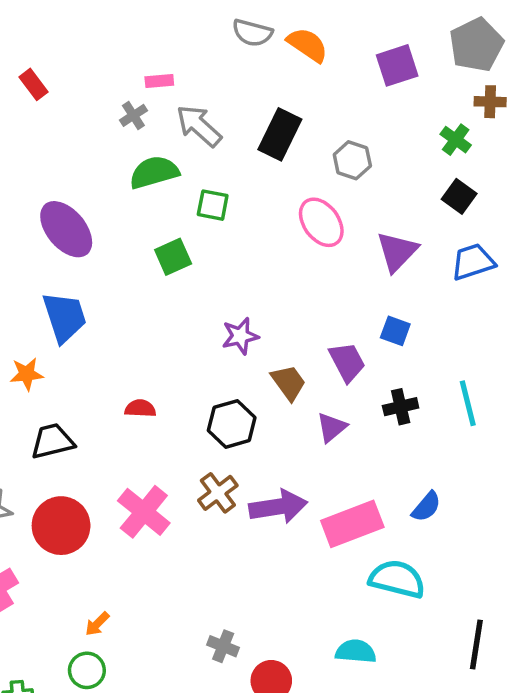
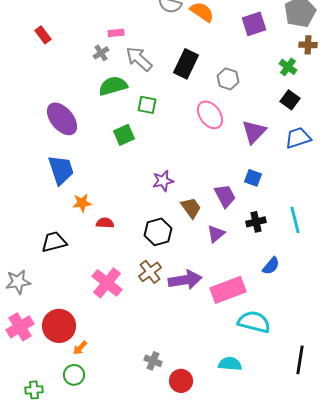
orange star: (27, 374) -> (82, 203), moved
blue semicircle: (426, 507) -> (271, 266), moved
red circle: (61, 526) -> (59, 326), moved

